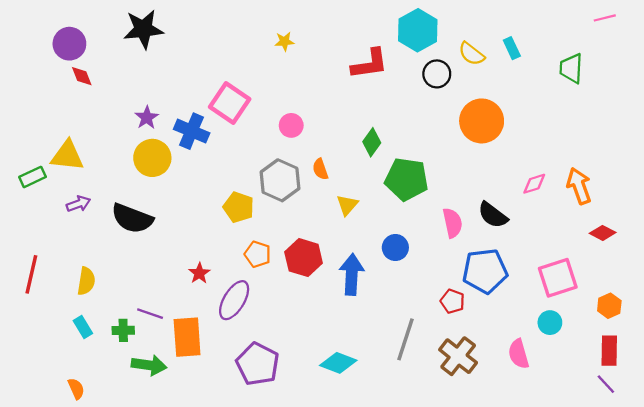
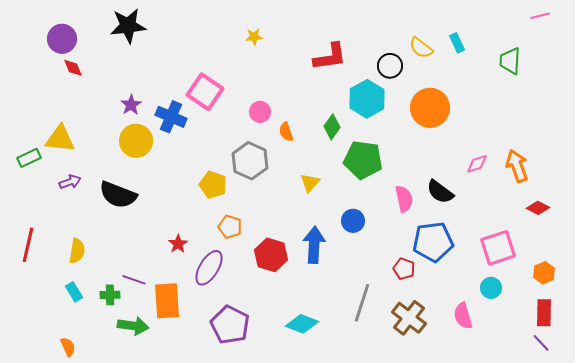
cyan hexagon: (418, 30) -> (367, 99), moved
orange semicircle: (320, 169) -> (286, 132), moved
red hexagon: (304, 258) -> (271, 255), moved

